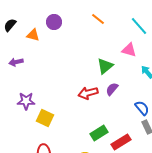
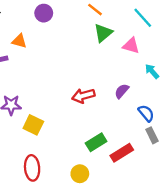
orange triangle: (33, 35) -> (19, 41), moved
green triangle: (105, 66) -> (103, 33), moved
purple semicircle: (112, 89) -> (122, 91), moved

